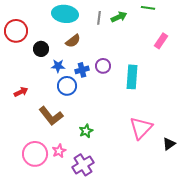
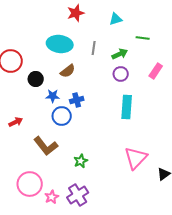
green arrow: (119, 17) -> (120, 54), moved
purple circle: (103, 66) -> (121, 74), moved
pink star: (59, 151) -> (52, 197), moved

